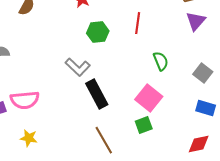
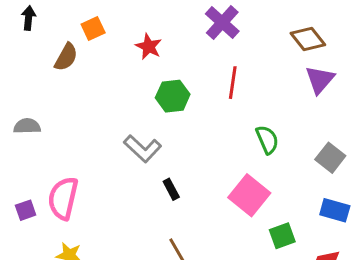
black rectangle: (97, 94) -> (171, 189), size x0.5
pink semicircle: (25, 100) -> (63, 198), turned 108
green square: (144, 125) -> (282, 236), moved

